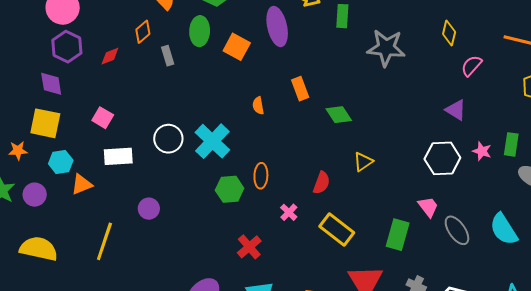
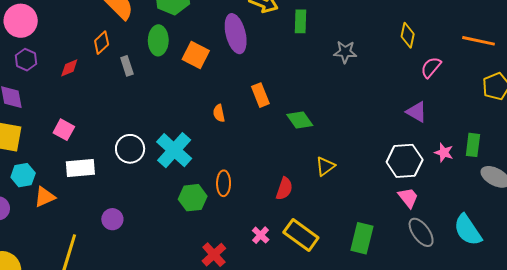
purple hexagon: (67, 47) -> (26, 60), size x0.7
gray star: (386, 48) -> (345, 52), size x0.6
pink trapezoid: (428, 207) -> (408, 198), moved
pink cross: (289, 212) -> (261, 235), moved

